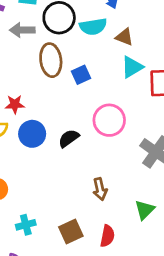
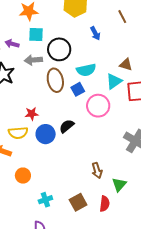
cyan semicircle: (93, 27) -> (86, 70), moved
brown triangle: (124, 37) -> (126, 65), moved
pink circle: (109, 120) -> (98, 106), moved
black semicircle: (69, 138) -> (67, 126), moved
green triangle: (145, 210) -> (119, 185), moved

